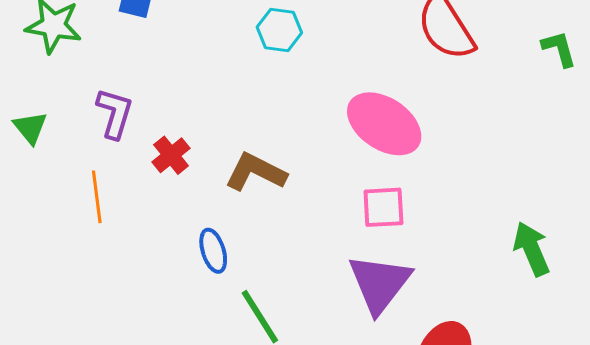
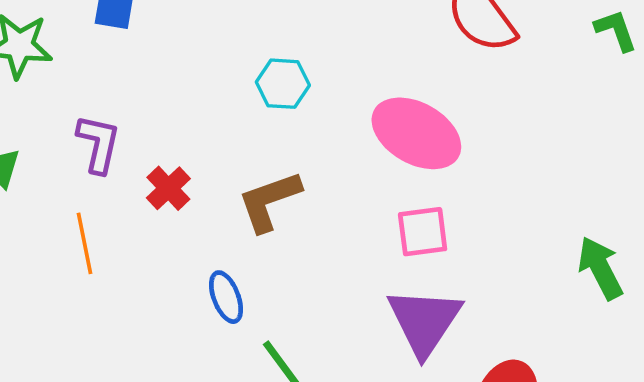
cyan hexagon: (279, 30) -> (283, 84), moved
brown L-shape: (256, 172) -> (269, 201), turned -42

